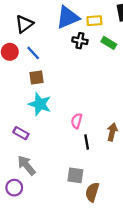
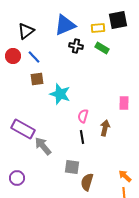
yellow rectangle: (94, 21) -> (98, 28), moved
cyan star: (40, 104) -> (60, 94), moved
pink semicircle: (77, 121) -> (83, 116), moved
purple rectangle: (21, 133) -> (23, 129), size x1.6
gray arrow: (26, 165) -> (43, 146), moved

